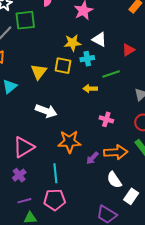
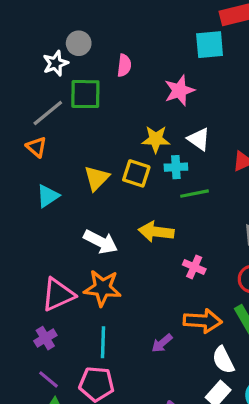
green line: (111, 74) -> (195, 194), moved
yellow arrow: (90, 89) -> (156, 232), moved, size x1.5
orange star: (69, 142) -> (102, 288), moved
purple arrow: (92, 158) -> (162, 343), moved
white semicircle: (114, 180) -> (223, 360), moved
purple line: (24, 201) -> (49, 379), turned 48

